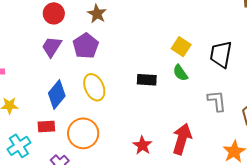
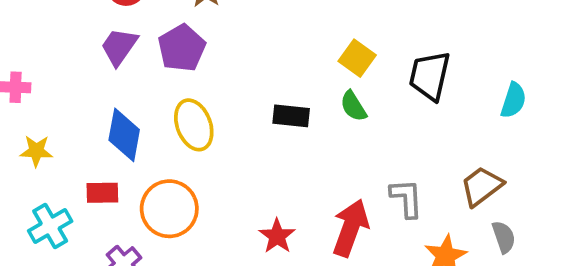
blue diamond: (57, 94) -> (124, 135), turned -32
gray L-shape: (217, 101) -> (407, 198), moved

